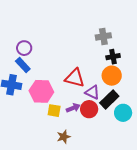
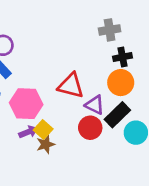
purple arrow: (73, 108) -> (28, 132), moved
yellow square: (54, 111) -> (43, 129), turned 32
brown star: (64, 137) -> (46, 144), moved

